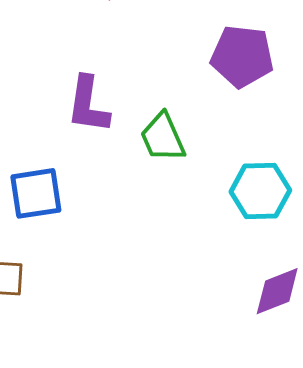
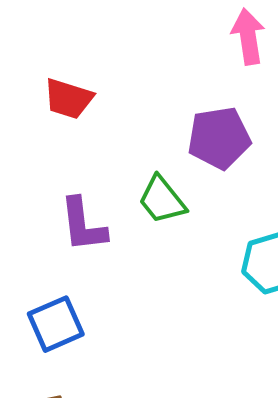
green trapezoid: (163, 137) -> (162, 200), moved

